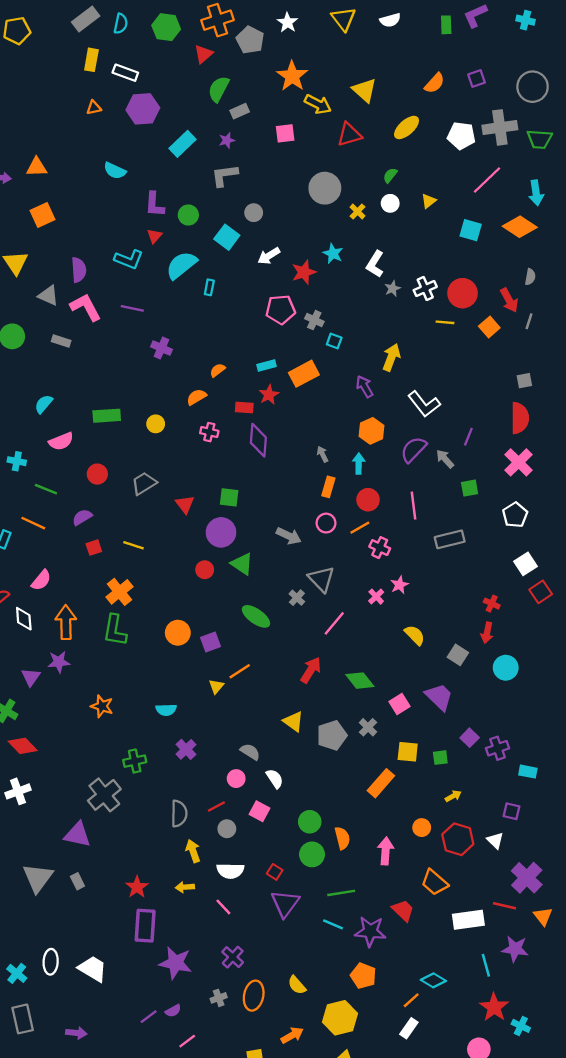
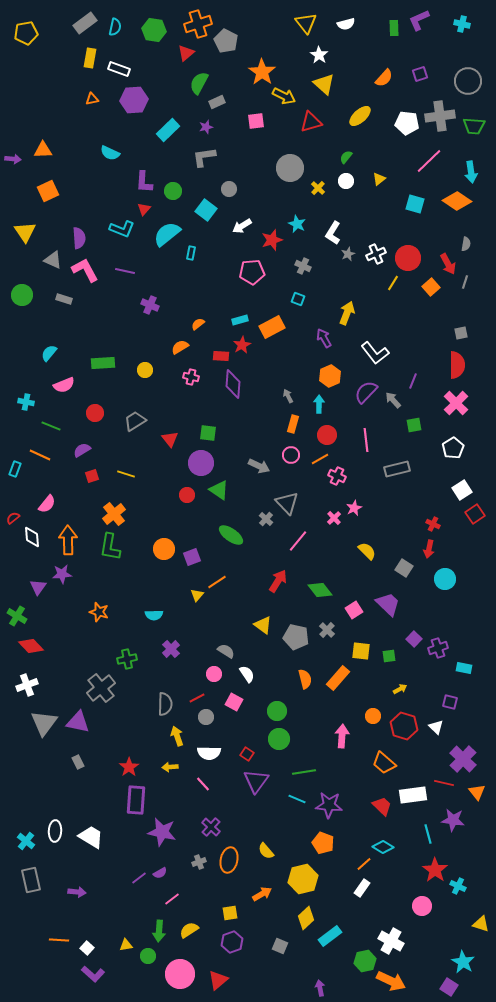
white star: (288, 22) -> (319, 55), moved
gray cross: (314, 320) -> (303, 266), moved
yellow line: (445, 322) -> (393, 283), turned -63
gray pentagon: (332, 735) -> (296, 637), turned 30
orange semicircle: (342, 838) -> (305, 679), moved
gray triangle: (38, 878) -> (44, 723), moved
red trapezoid: (403, 910) -> (382, 806), moved

